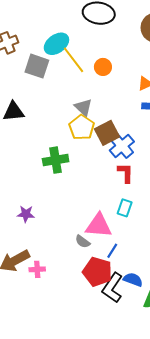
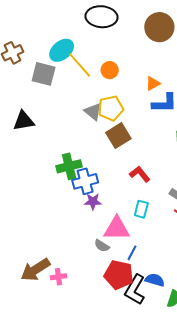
yellow pentagon: (82, 127) -> (111, 108), moved, turned 30
blue cross: (122, 146) -> (85, 181), moved, turned 30
red L-shape: (125, 173) -> (140, 174), turned -35
purple star: (26, 214) -> (93, 201), moved

